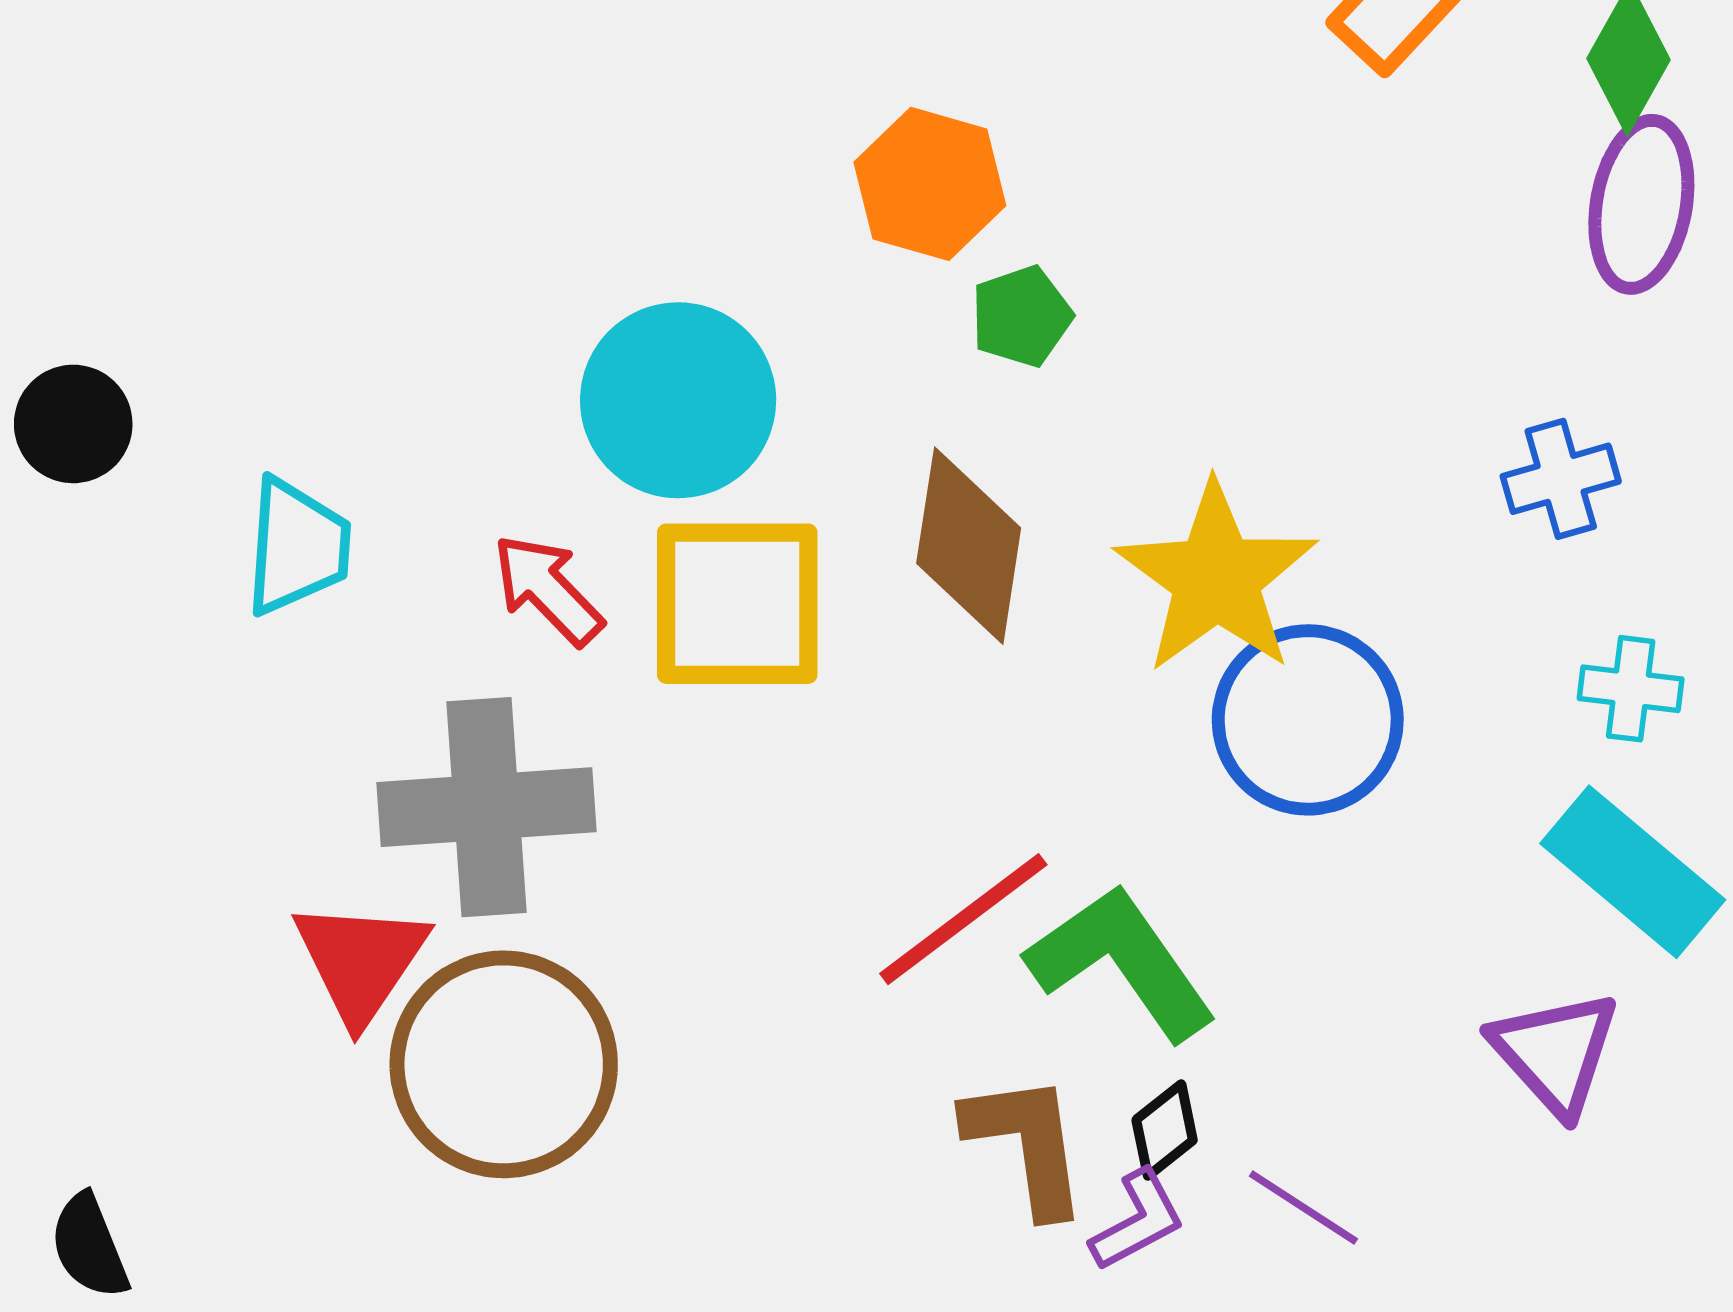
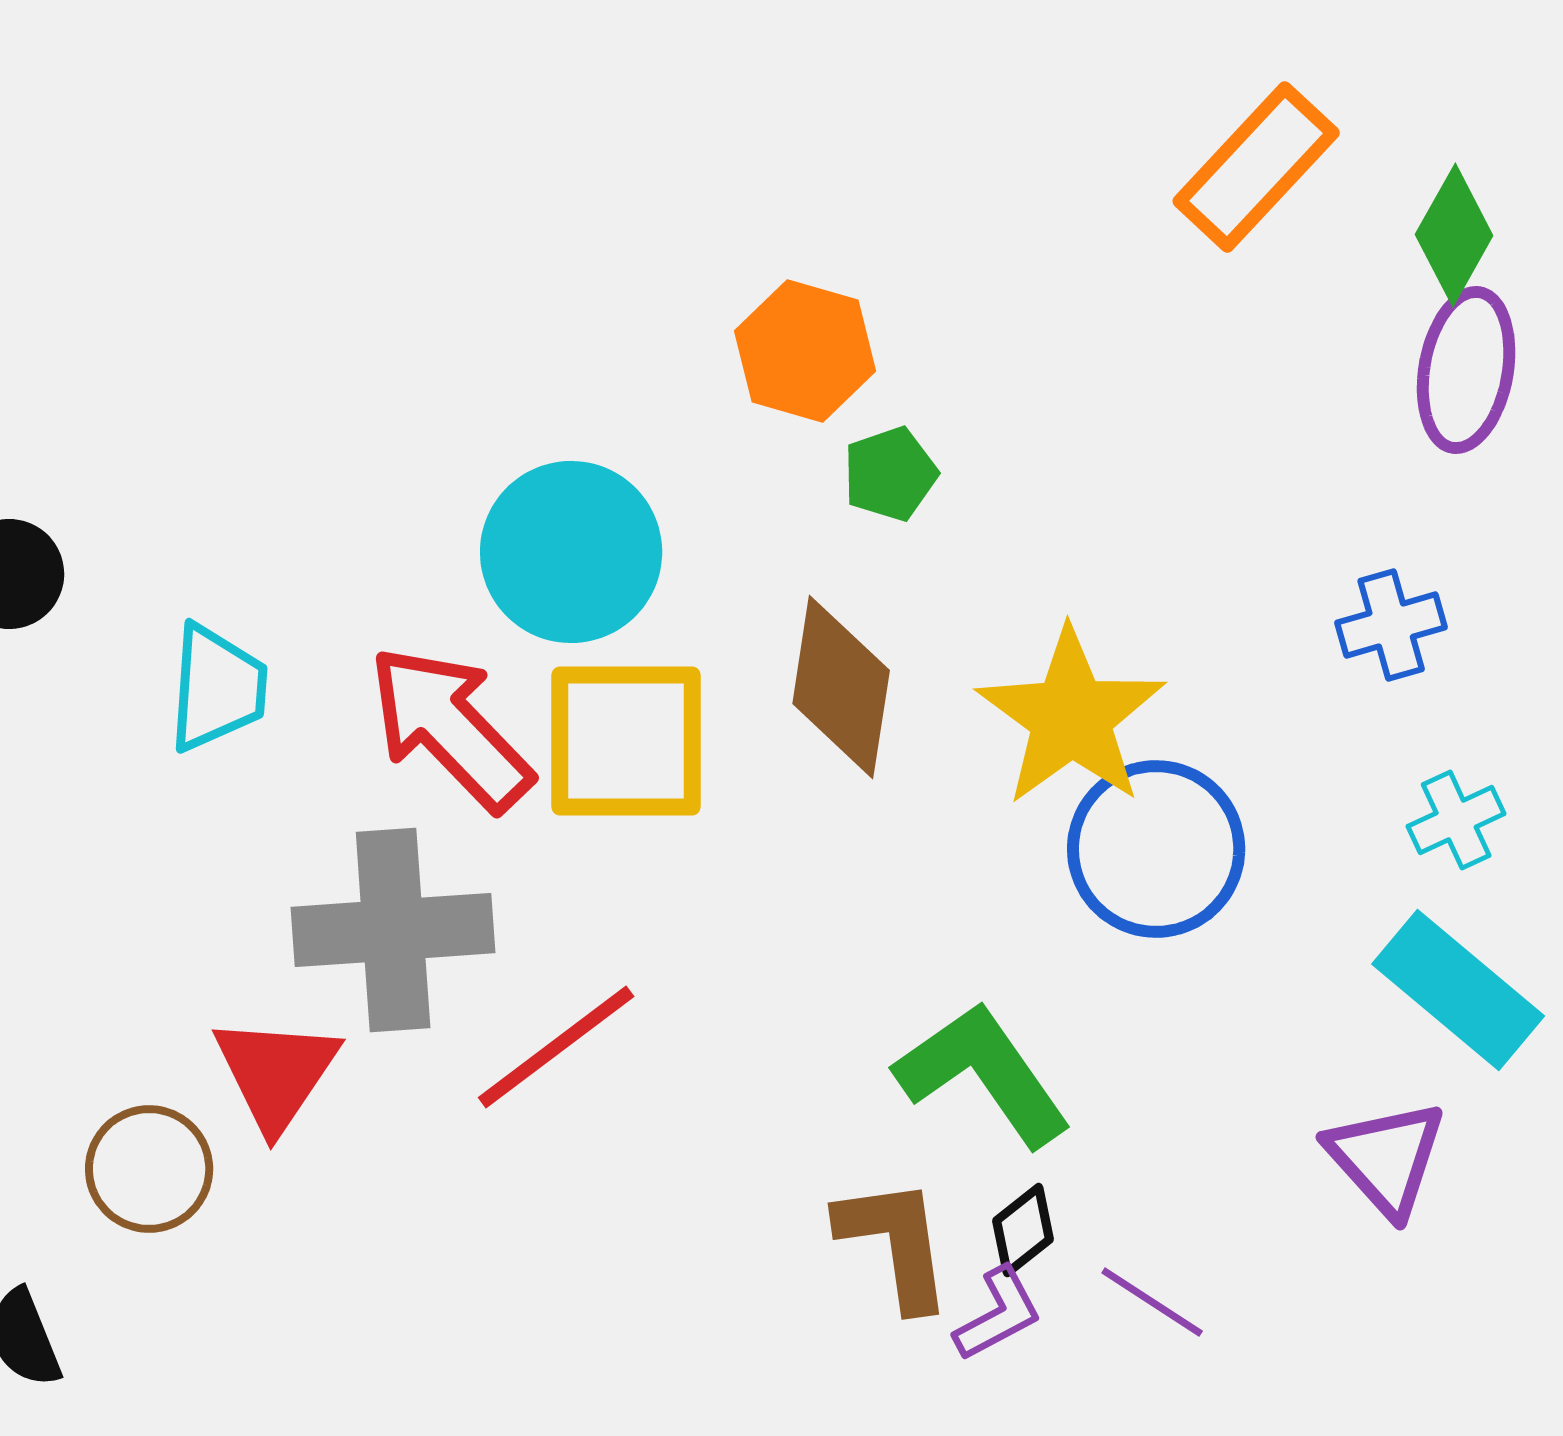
red arrow: (548, 590) -> (450, 728), size x1.6
cyan cross: (1631, 689) -> (1456, 820), turned -32
red line: (963, 919) -> (556, 1047), moved
brown circle: (504, 1064) -> (149, 1169), moved, size x0.6

